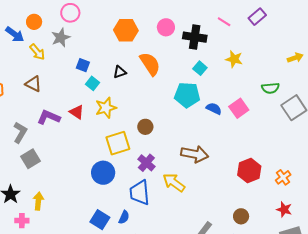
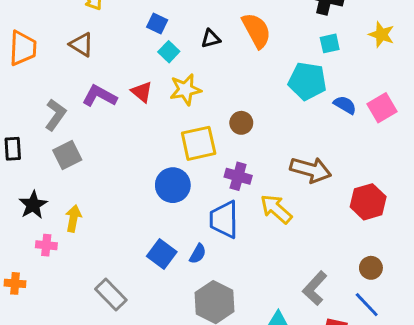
cyan square: (200, 68) -> (330, 43), turned 32
purple cross: (146, 163) -> (238, 176), turned -30
red hexagon: (249, 171) -> (368, 202), moved

